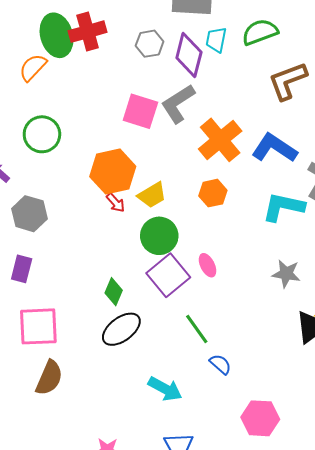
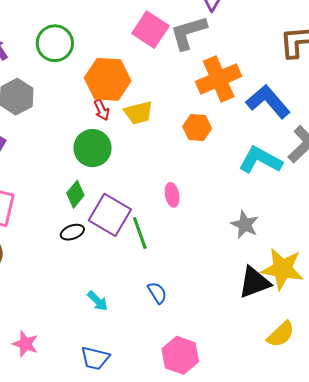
green circle: (42, 134) -> (55, 43), moved
green circle: (159, 236) -> (93, 148), moved
purple square: (168, 275) -> (110, 215), moved, turned -36
black ellipse: (121, 329) -> (72, 232), size x0.6
green line: (197, 329) -> (140, 233), moved
cyan arrow: (165, 389) -> (98, 301), size x0.7

